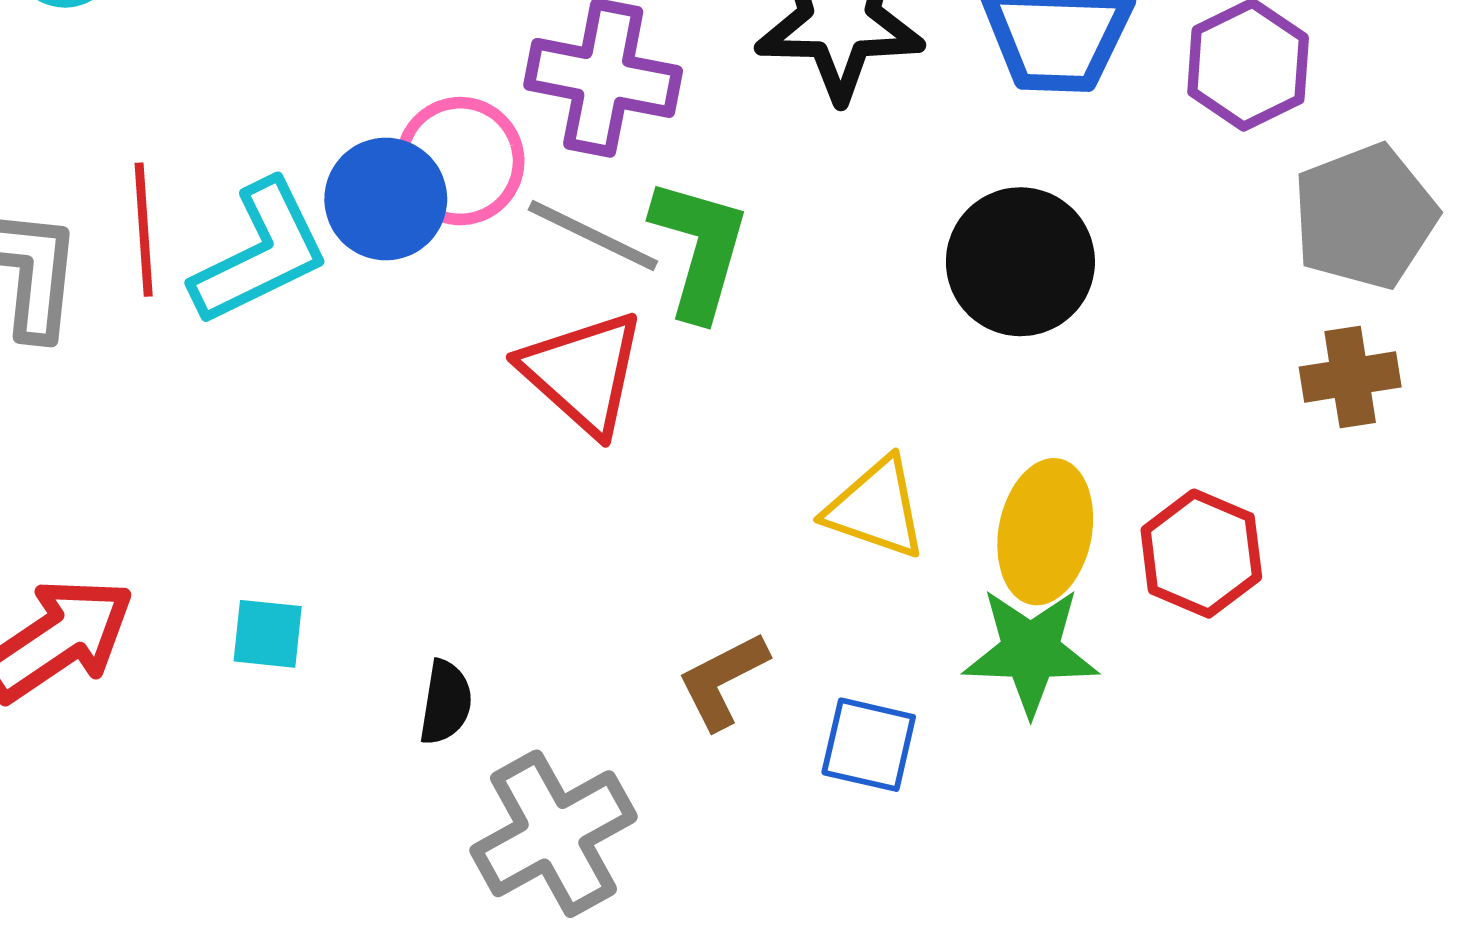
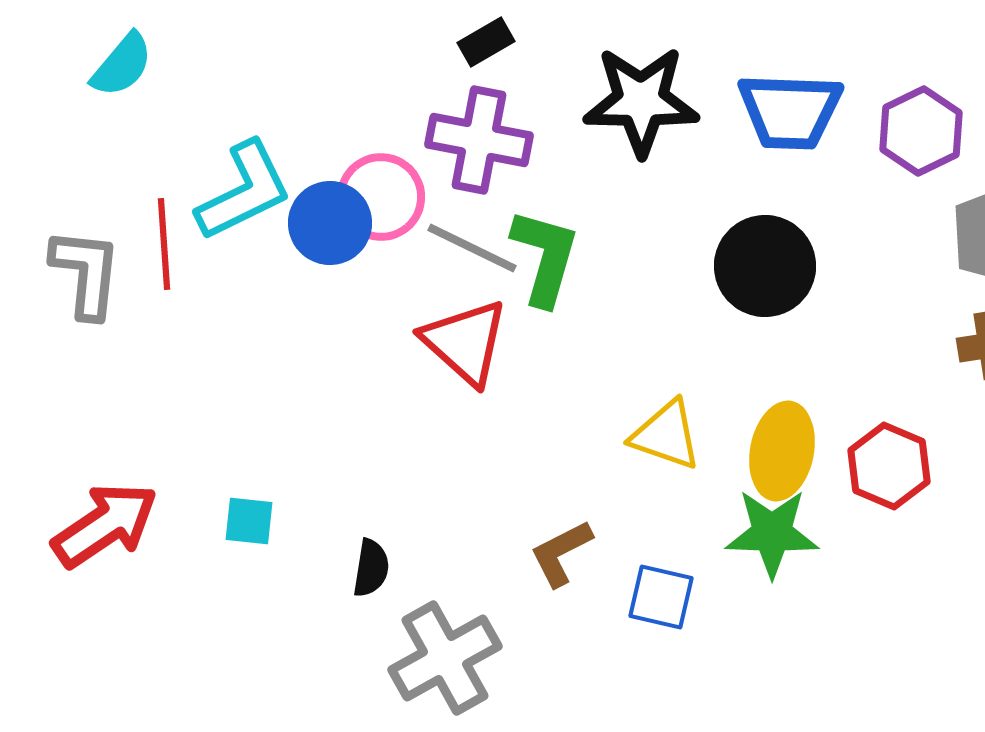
cyan L-shape: (260, 253) -> (244, 191), moved

